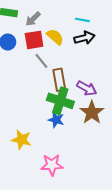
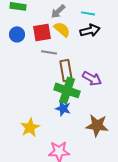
gray arrow: (33, 19) -> (58, 11), moved
gray line: (41, 61) -> (49, 52), turned -42
brown star: (92, 112) -> (97, 125), moved, turned -30
yellow star: (21, 140) -> (30, 127), turned 30

